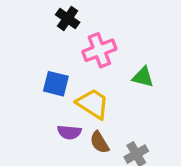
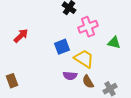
blue square: (56, 84) -> (62, 47), turned -35

